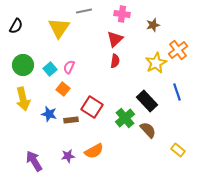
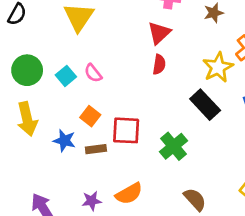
pink semicircle: (69, 67) -> (93, 73), turned -64
orange square: (63, 89) -> (90, 116), moved
black rectangle: (147, 101) -> (205, 105), moved
red square: (92, 107) -> (126, 130), turned -30
brown semicircle: (148, 130) -> (195, 199), moved

